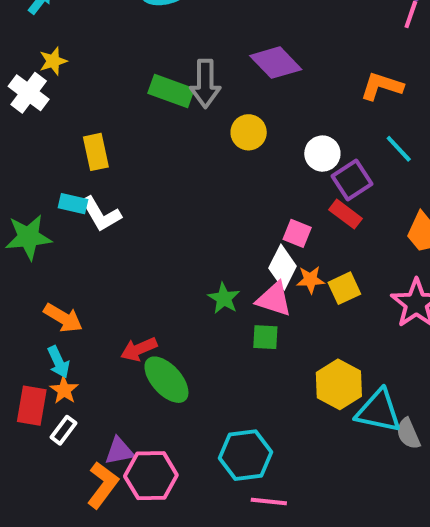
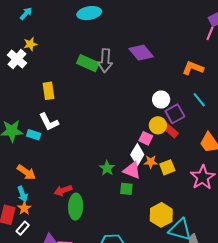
yellow circle: (249, 132) -> (158, 125), moved
cyan rectangle: (73, 204) -> (34, 135), moved
green ellipse: (166, 380) -> (76, 207), turned 40

